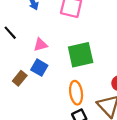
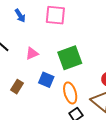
blue square: (39, 68) -> (46, 80), moved

